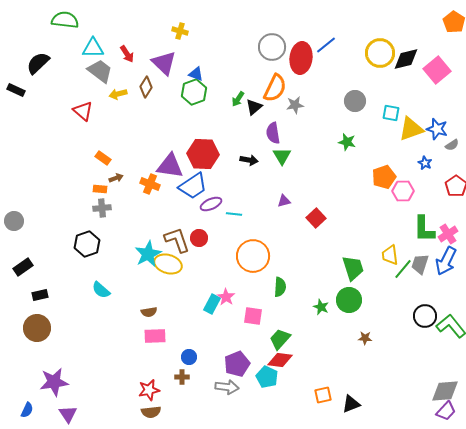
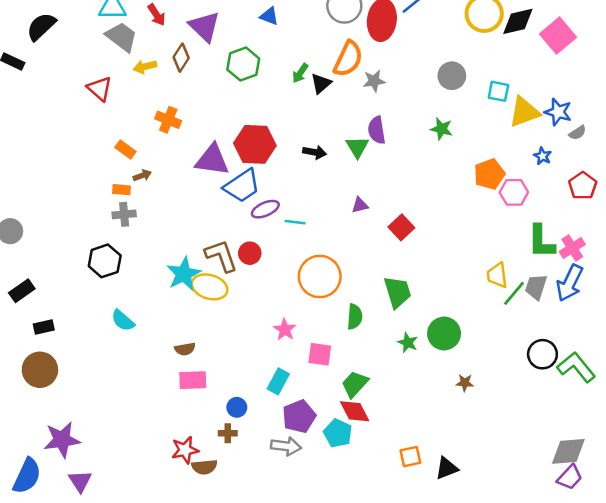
blue triangle: (196, 74) -> (269, 16), moved
purple semicircle: (273, 133) -> (377, 130), moved
orange cross: (150, 184) -> (168, 120), moved
green trapezoid: (353, 268) -> (397, 292), moved
cyan rectangle: (212, 304) -> (278, 381), moved
red diamond: (280, 360) -> (355, 411), turned 55
blue semicircle: (27, 410) -> (27, 476), size x1.8
brown semicircle: (151, 412) -> (204, 467), moved

